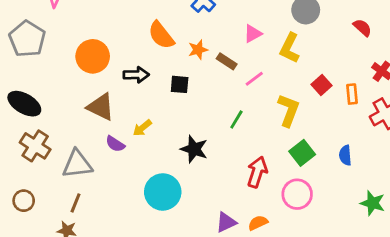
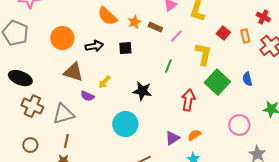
green square: (302, 153) -> (217, 82), size x1.4
pink circle: (297, 194) -> (239, 125), moved

